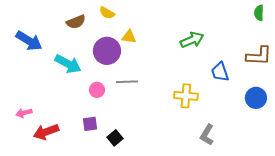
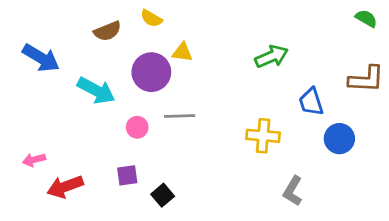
green semicircle: (259, 13) -> (366, 18), turned 119
blue circle: (256, 98) -> (339, 139), moved

